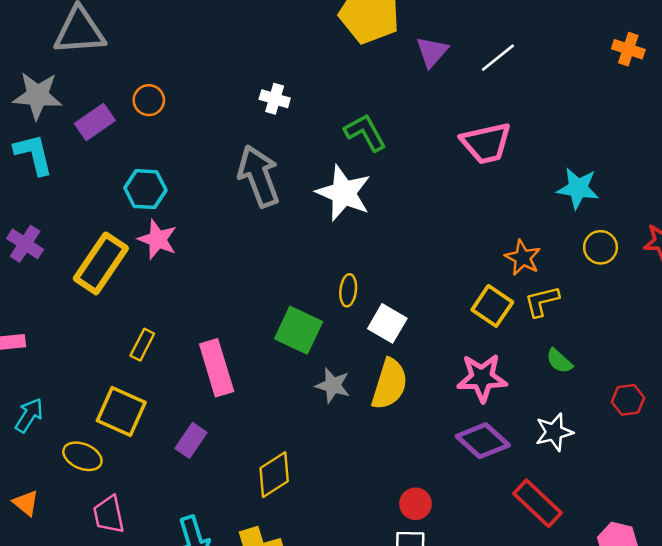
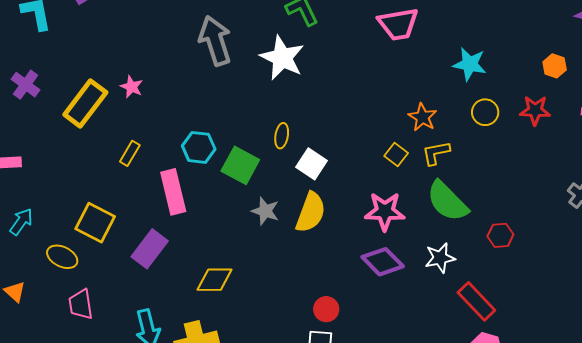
cyan hexagon: (145, 189) -> (199, 147), moved
pink star: (158, 239) -> (132, 87), size x0.7
yellow square: (492, 306) -> (396, 154), size x0.7
yellow rectangle: (142, 345) -> (130, 153), moved
green semicircle: (559, 361) -> (447, 201), size x2.0
purple rectangle: (191, 440) -> (150, 249), size x1.4
yellow diamond: (274, 475) -> (214, 280), turned 30
red rectangle: (538, 503) -> (476, 301), moved

